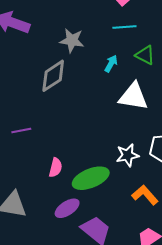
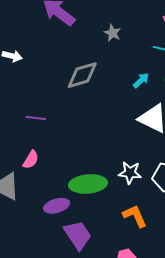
gray star: (72, 40) -> (112, 33), moved, size x0.7
pink semicircle: (56, 168) -> (31, 160), moved

